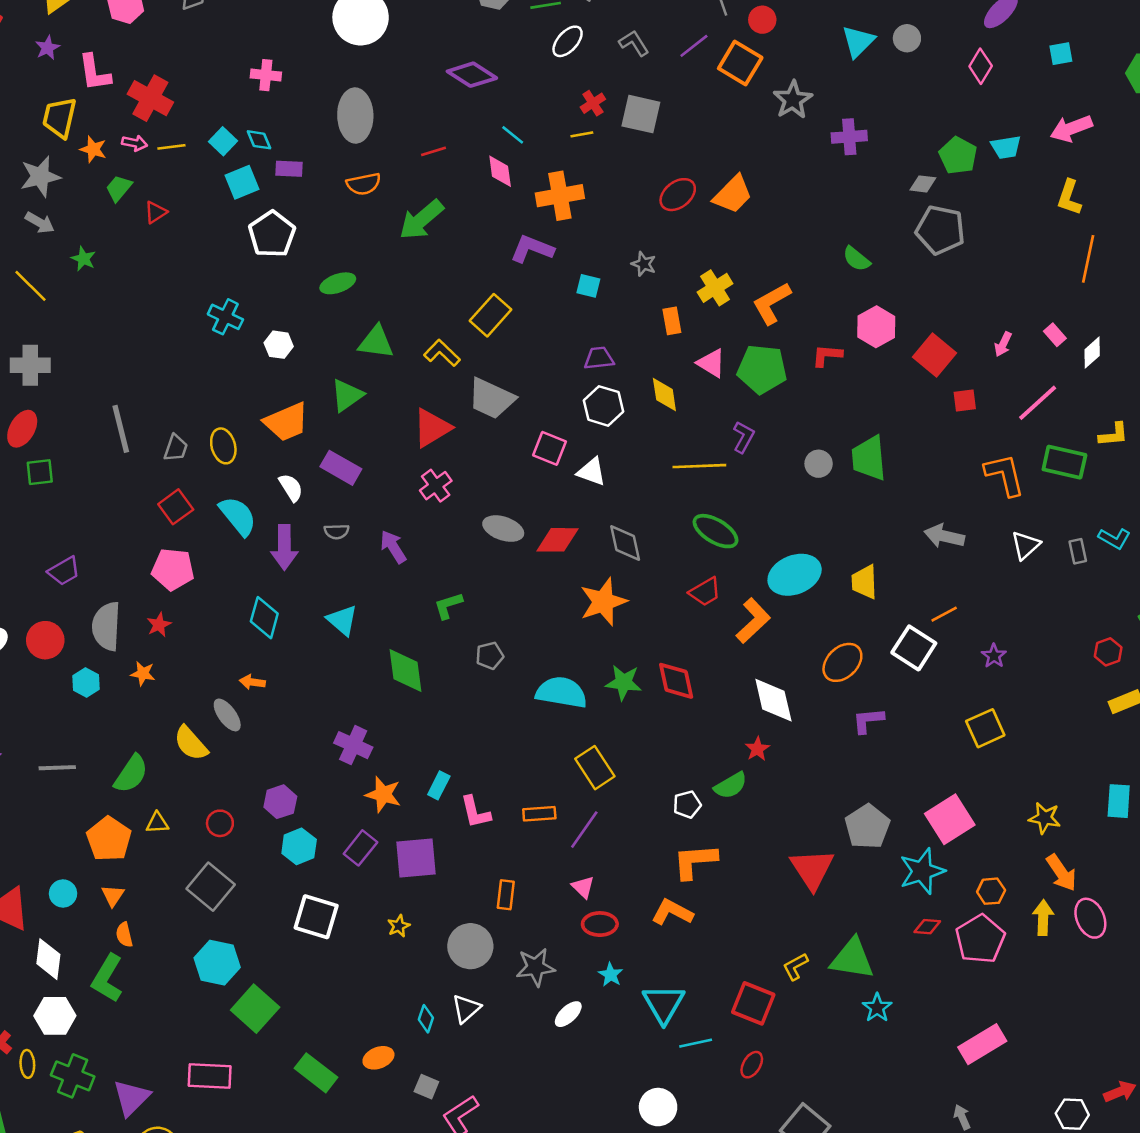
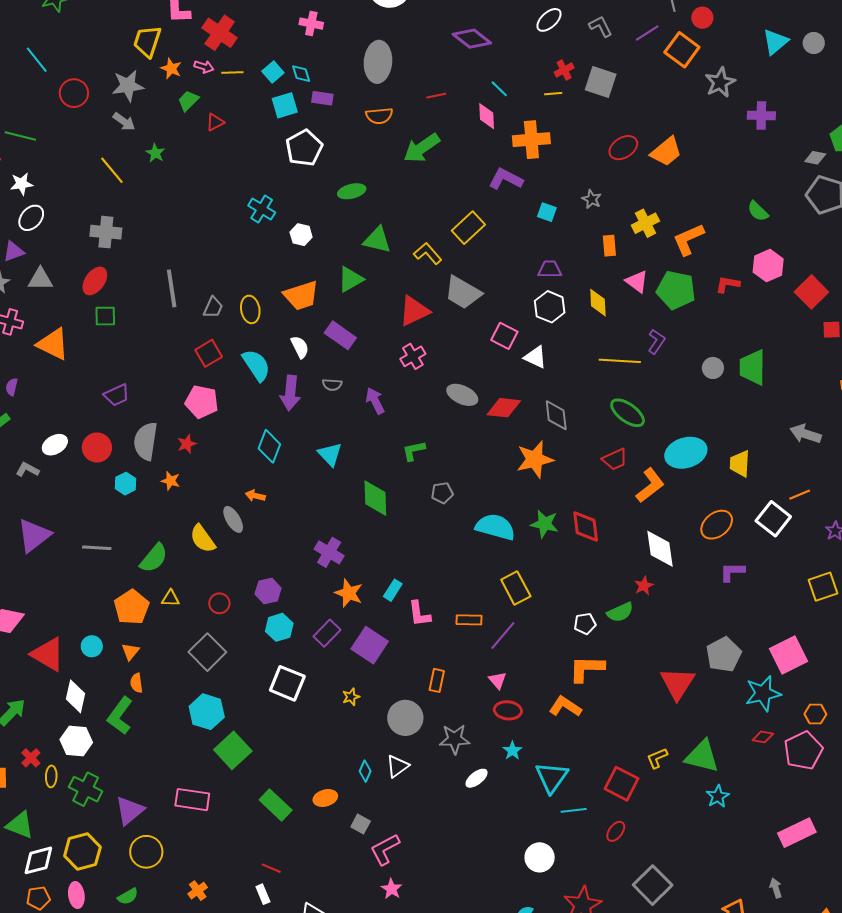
purple square: (416, 858) -> (370, 645), turned 33

